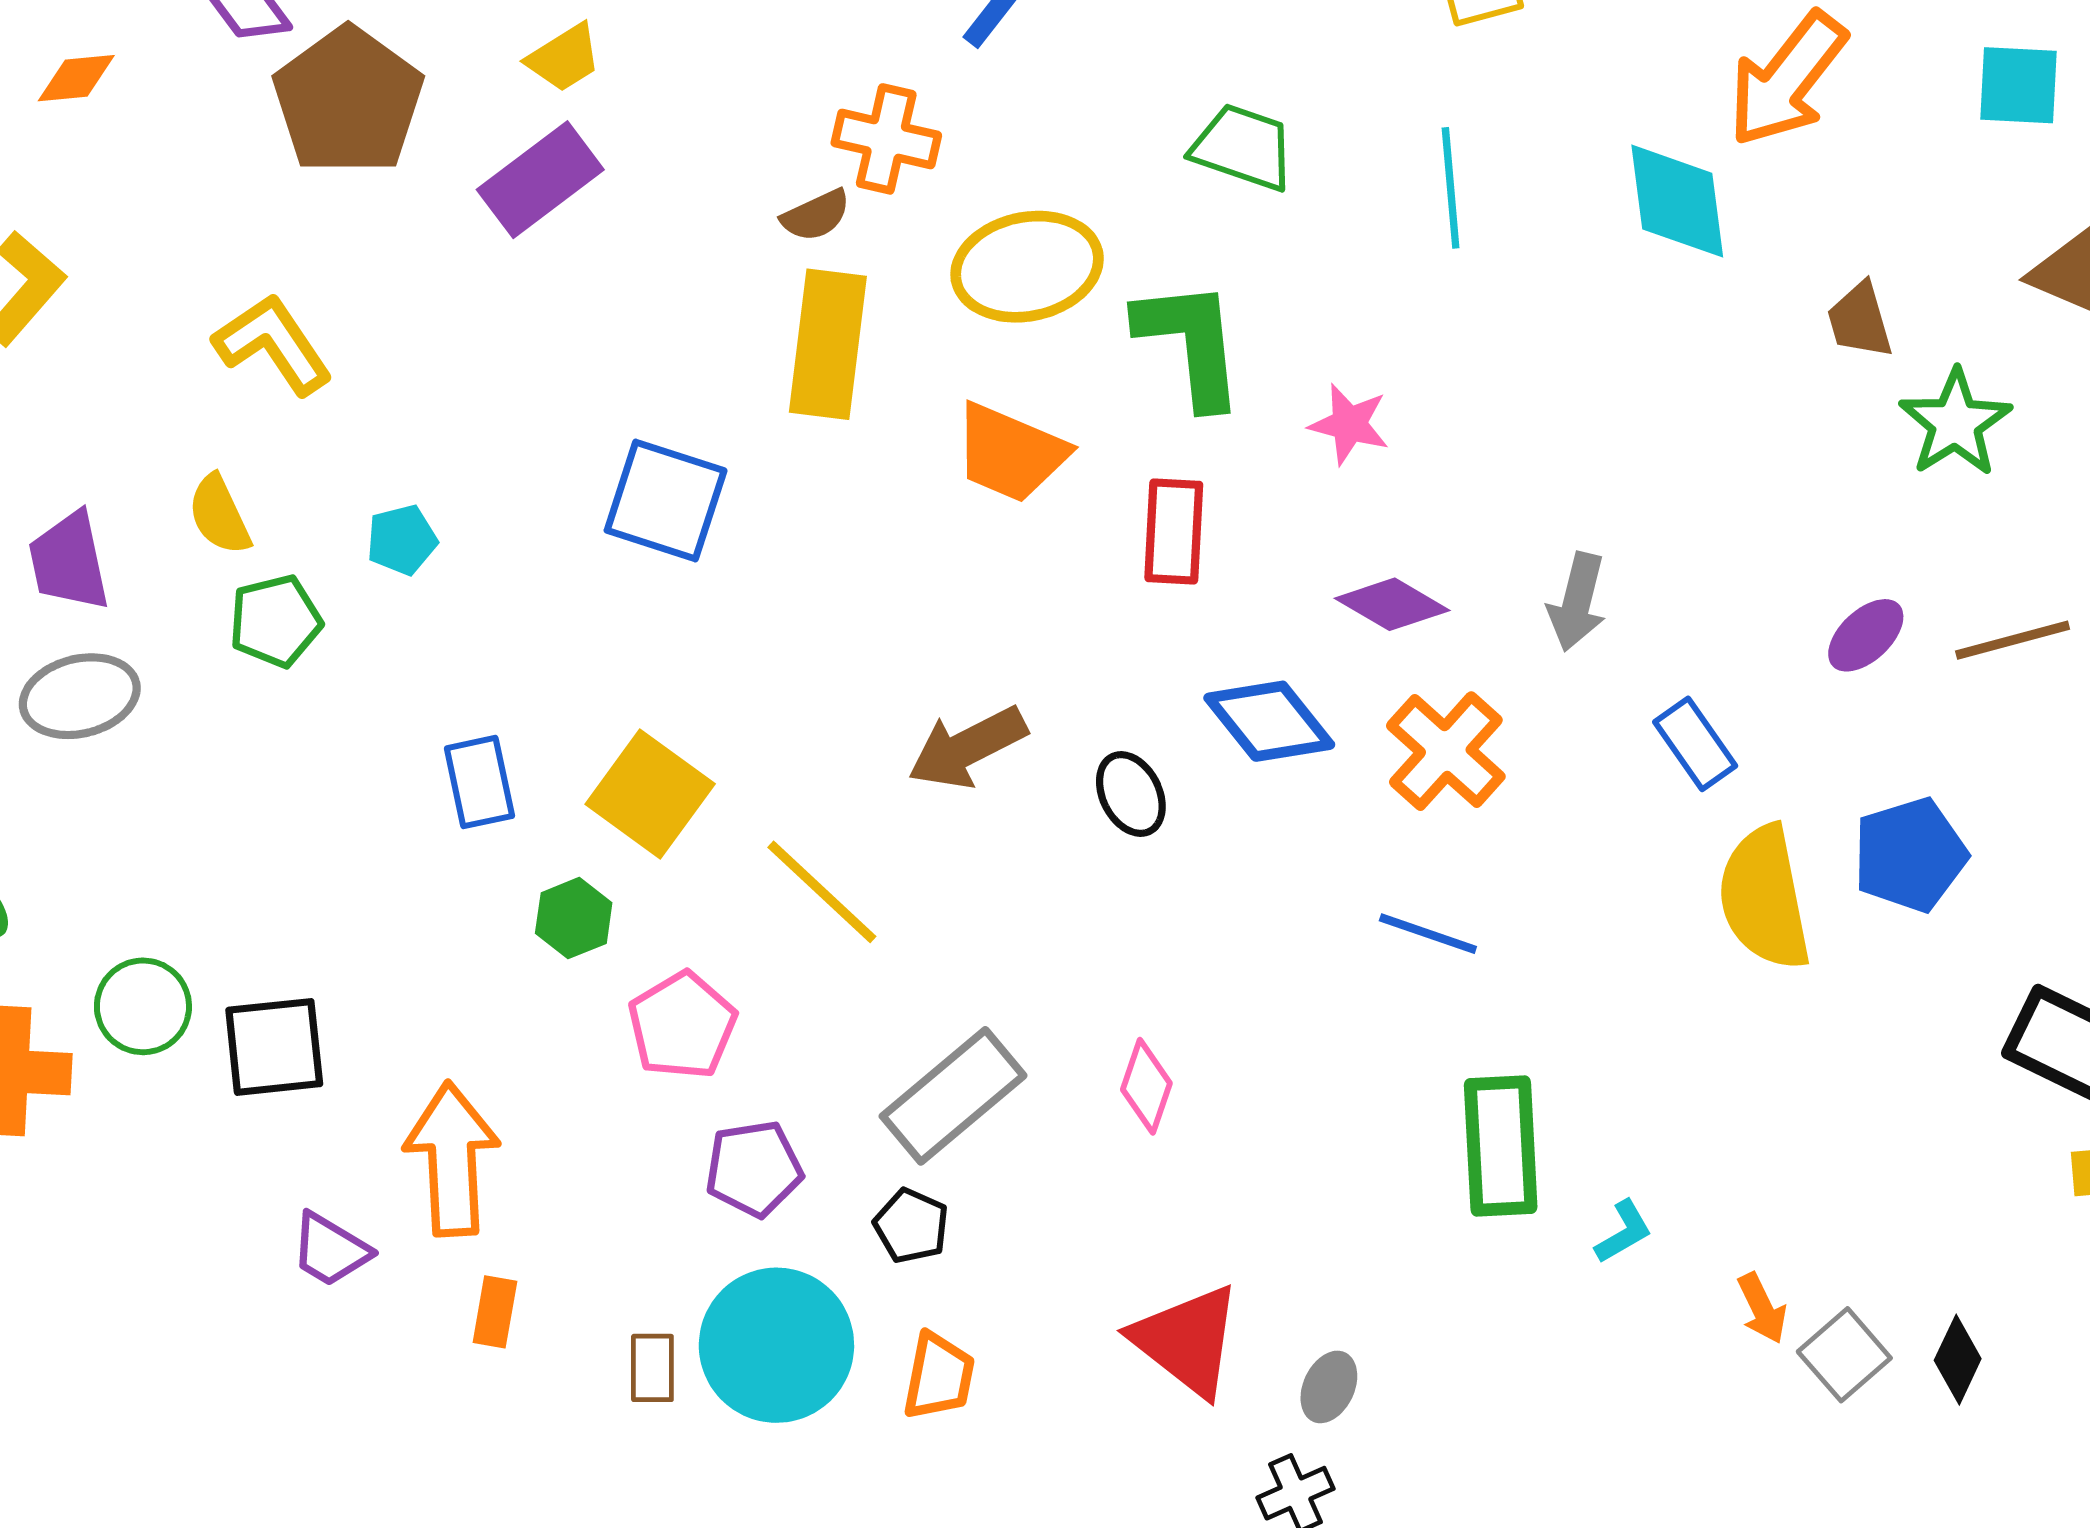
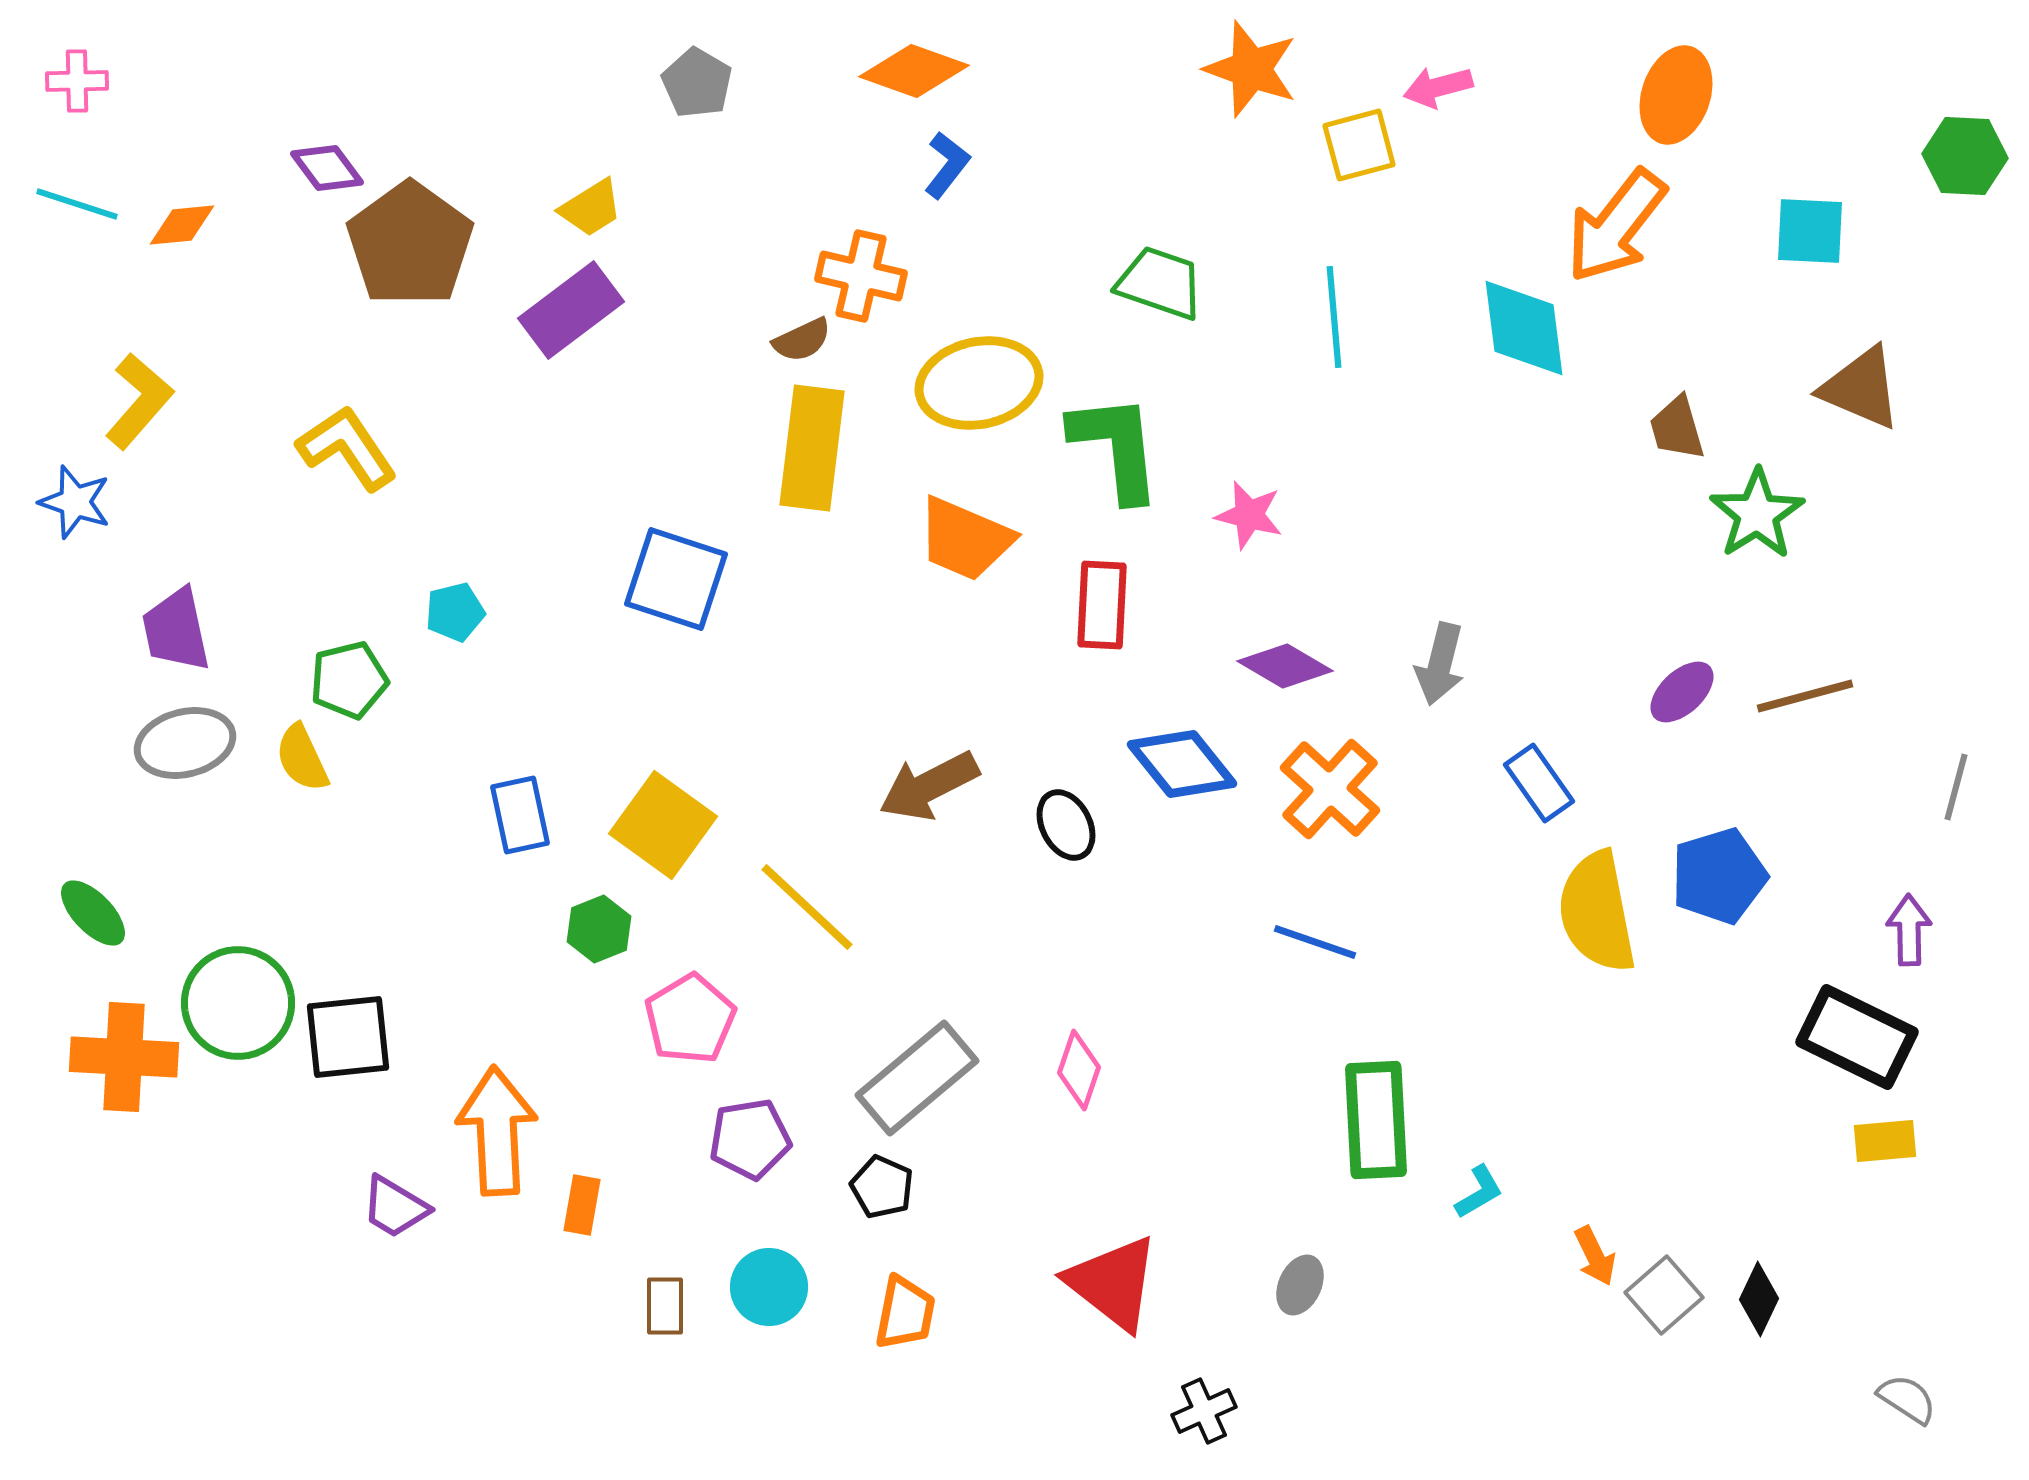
yellow semicircle: (219, 515) -> (302, 758), moved
green circle: (143, 1006) -> (238, 1003), size x1.4
orange rectangle: (495, 1312) -> (582, 1205), moved
cyan circle: (776, 1345) -> (769, 1287), size x0.6
gray ellipse: (1329, 1387) -> (1300, 1285), moved

